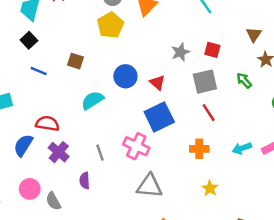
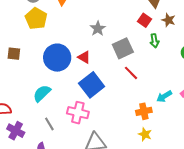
red square: (212, 50) -> (144, 20), moved, turned 32
blue circle: (125, 76) -> (57, 58), size x1.4
green arrow: (244, 80) -> (154, 41), turned -136
cyan semicircle: (92, 100) -> (42, 93), moved
orange cross: (199, 149) -> (144, 111), moved

